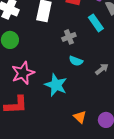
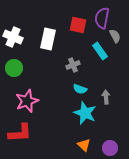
gray arrow: (102, 69) -> (106, 97), turned -56
cyan star: (56, 85) -> (85, 113), moved

